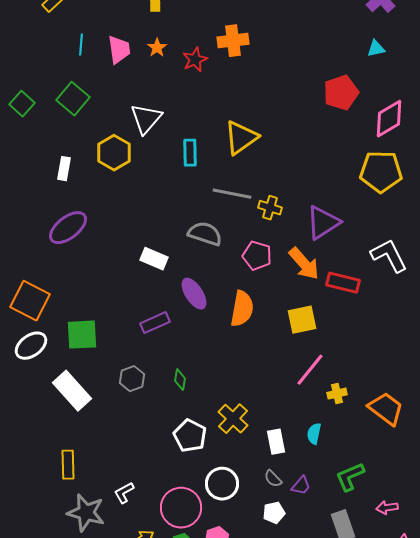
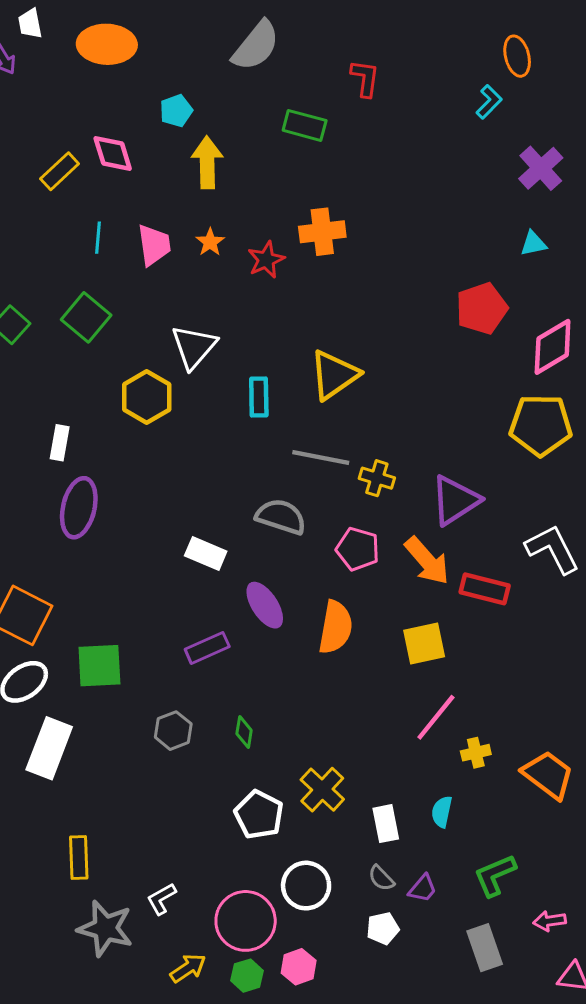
white rectangle: (64, 169) -> (60, 443), moved
purple ellipse: (68, 228) -> (79, 508), turned -39
white rectangle: (72, 391) -> (49, 748), moved, turned 63

